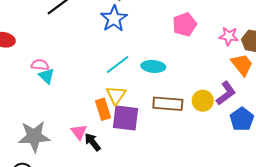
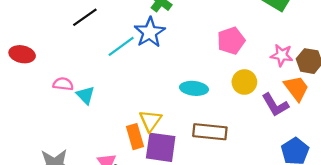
cyan line: (118, 65) -> (121, 46), moved
cyan triangle: (47, 76) -> (85, 95), moved
purple L-shape: (226, 93) -> (275, 105), moved, turned 95
yellow circle: (203, 101) -> (244, 82), moved

